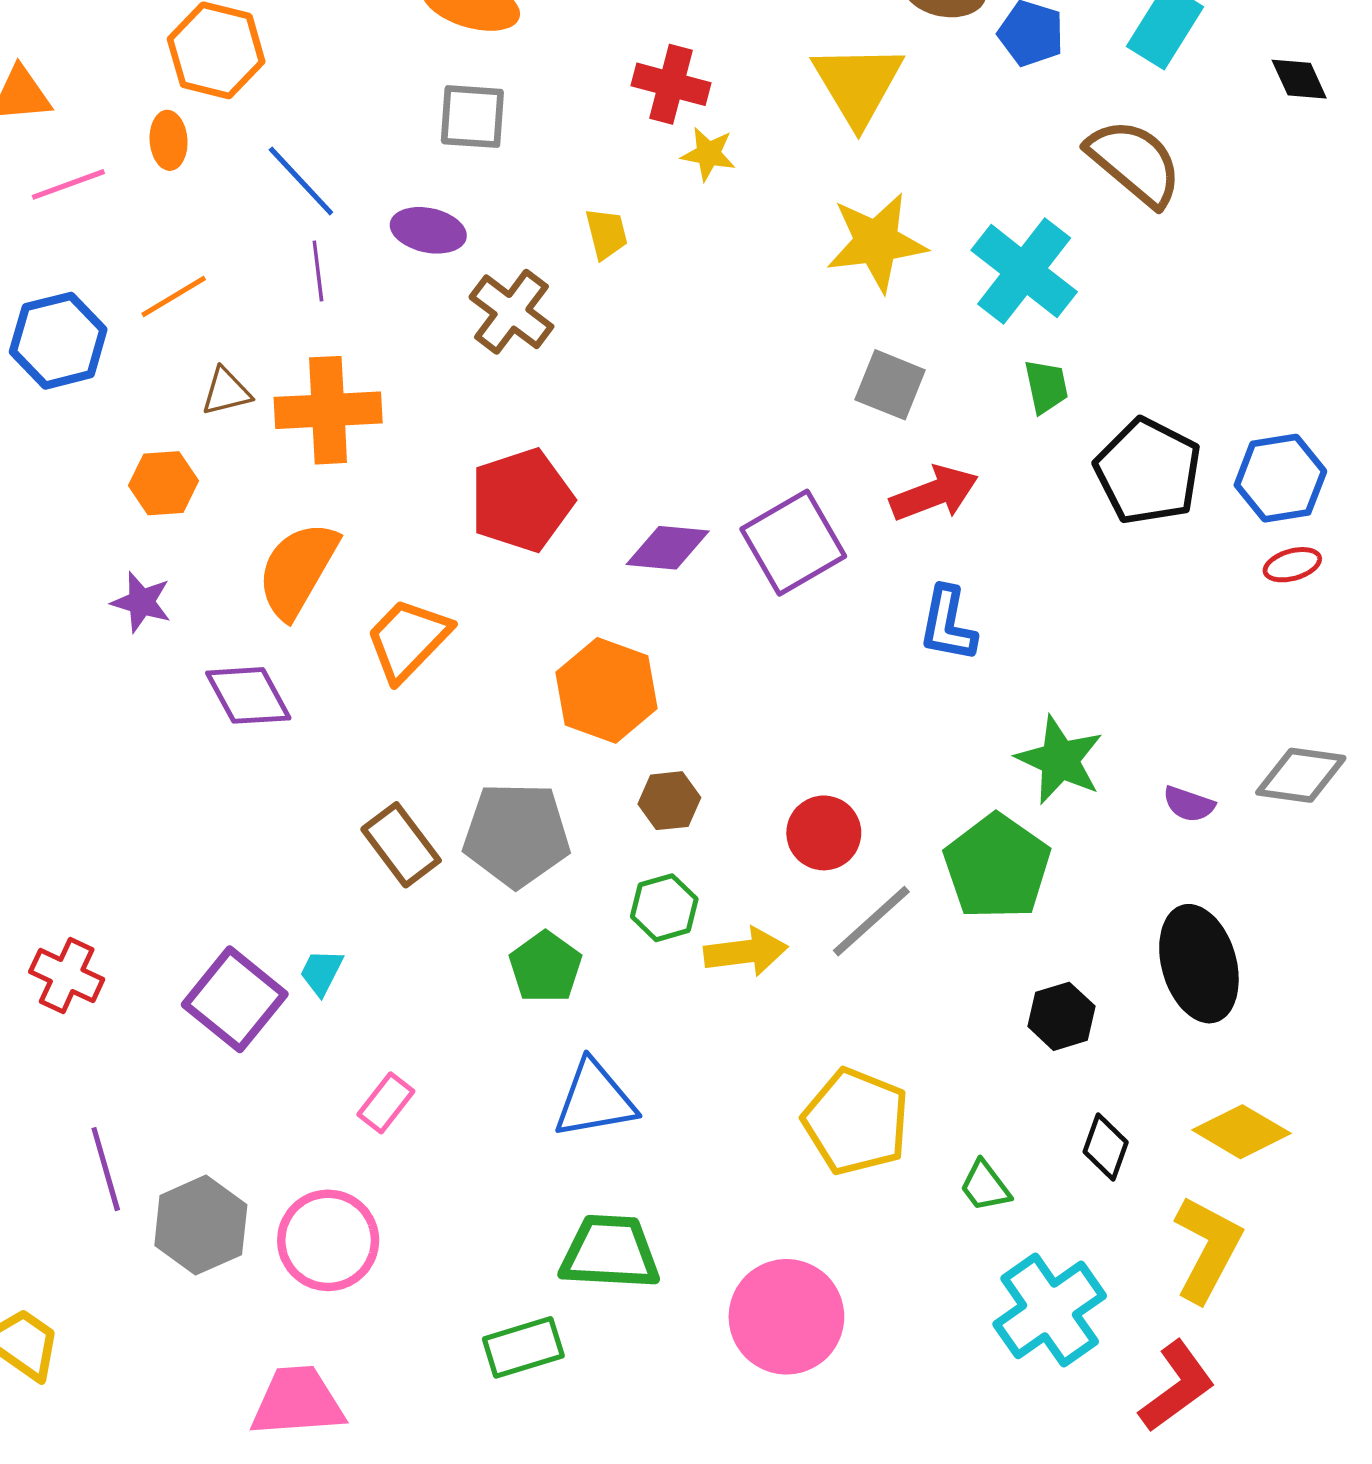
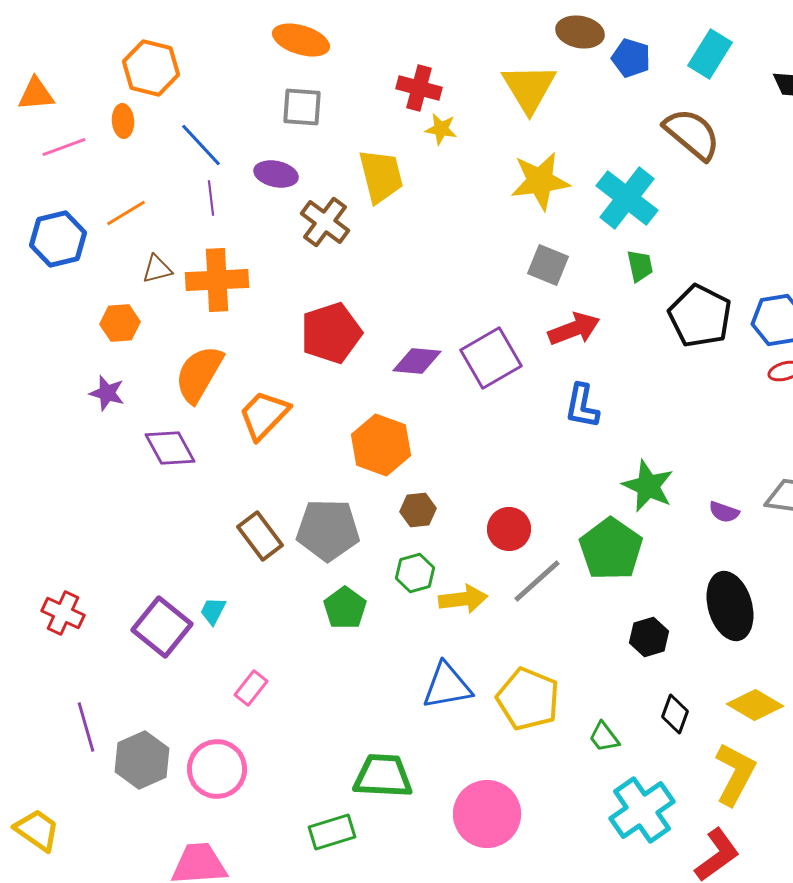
yellow trapezoid: (607, 234) -> (381, 176), size x1.8
blue triangle: (595, 1099) -> (447, 686), moved

